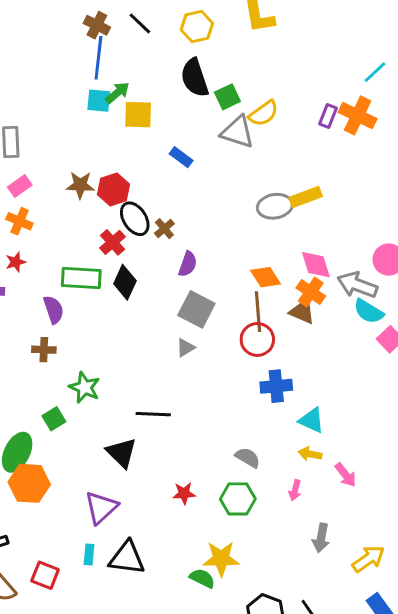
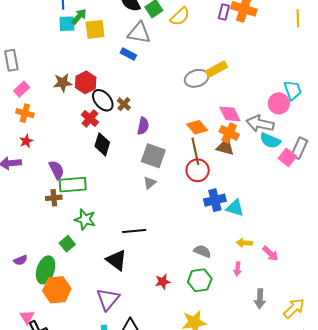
gray triangle: (237, 132) -> (139, 33), moved
green rectangle: (81, 278) -> (73, 185), moved
cyan triangle: (312, 420) -> (235, 208), moved

